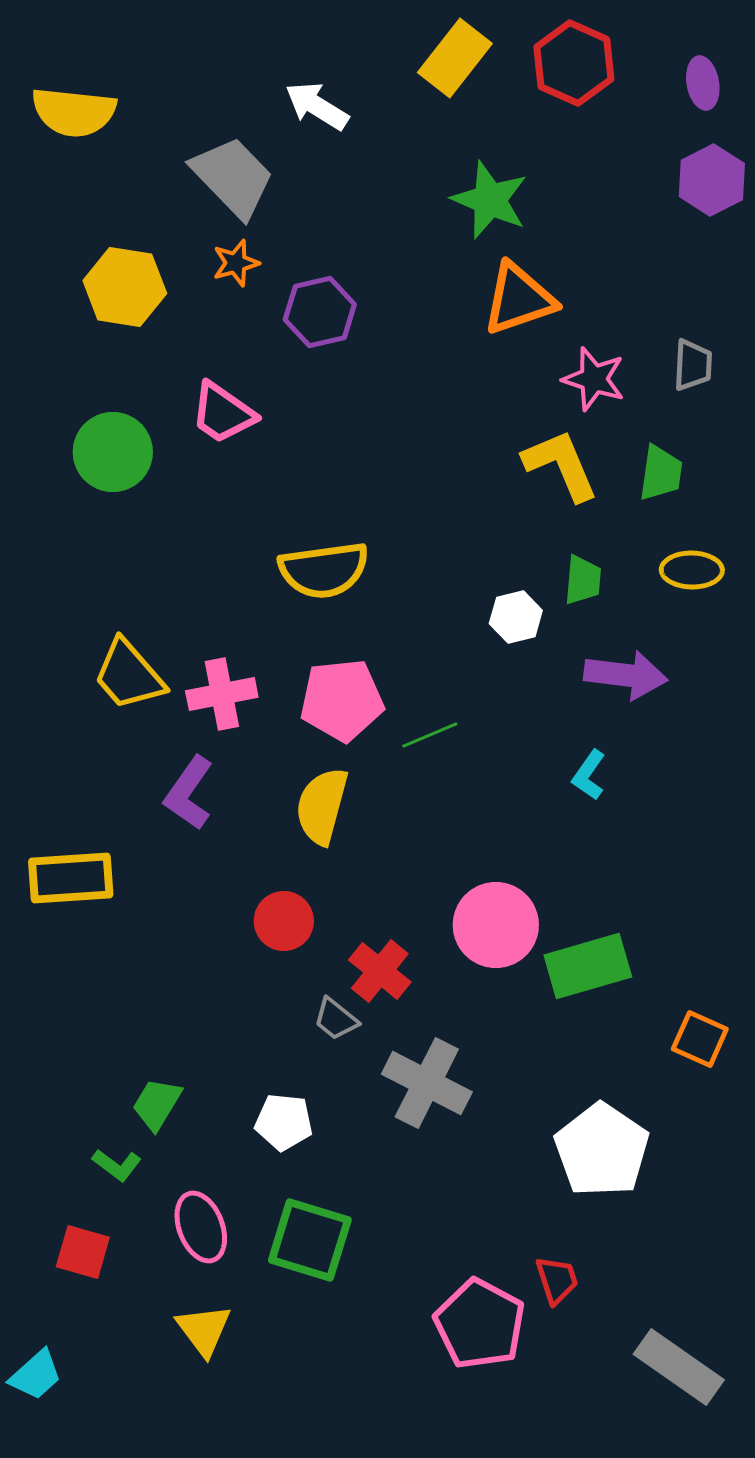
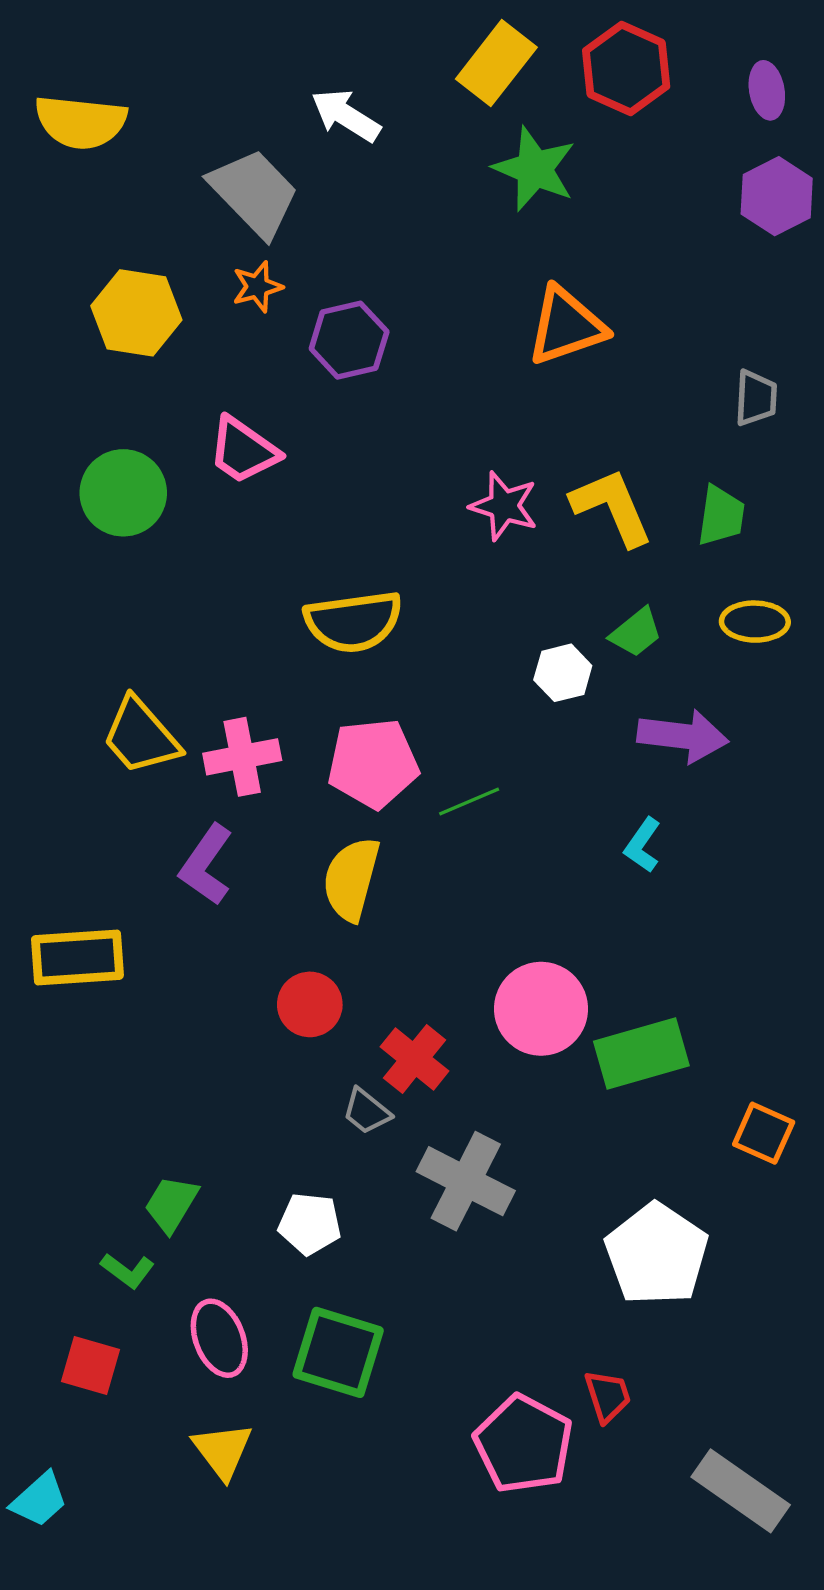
green star: (490, 200) -> (534, 169), moved
pink star: (594, 379) -> (504, 506), moved
green trapezoid: (583, 580) -> (636, 632), turned 46

